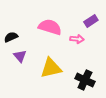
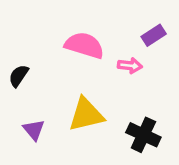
black semicircle: (11, 37) -> (19, 76), moved, turned -32
purple triangle: (20, 56) -> (34, 130), moved

